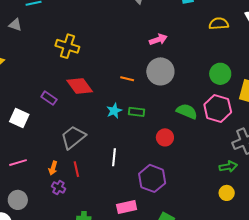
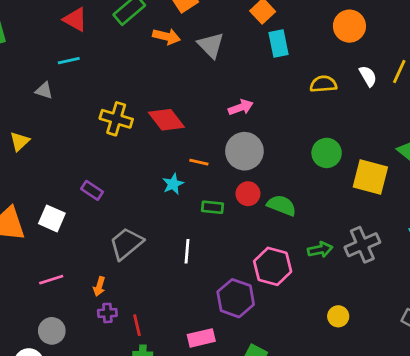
red diamond: (80, 86) -> (166, 120), moved
pink hexagon: (218, 108) -> (273, 266), moved
cyan star: (114, 111) -> (173, 184), moved
red circle: (165, 137) -> (248, 194), moved
white line: (114, 157) -> (187, 251), moved
green arrow: (228, 167) -> (320, 250), moved
red line: (76, 169) -> (137, 325), moved
purple cross: (59, 188) -> (107, 313), turned -32

